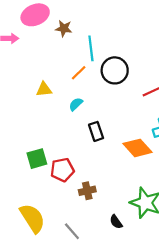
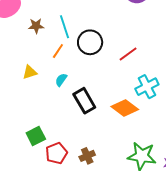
brown star: (64, 28) -> (36, 26), moved
black rectangle: (96, 131) -> (84, 101), size x1.4
red pentagon: (62, 170) -> (56, 153), moved

